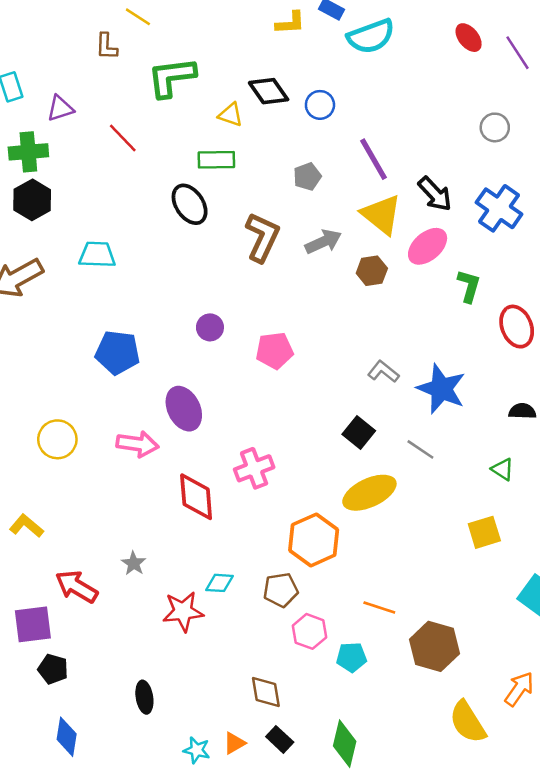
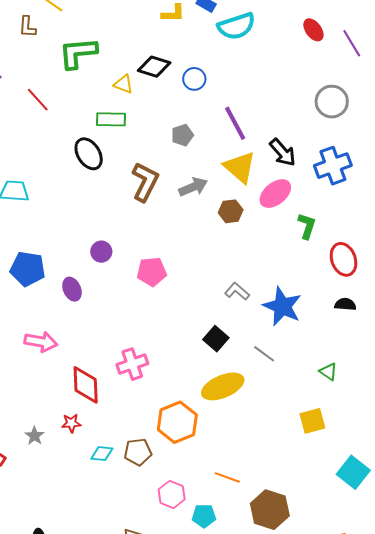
black diamond: (269, 91) -> (154, 67), turned -40
gray circle: (495, 127) -> (332, 102), size x1.4
blue cross: (499, 208) -> (333, 166), turned 33
purple ellipse: (184, 409) -> (72, 289), moved, size x0.7
black semicircle: (522, 411) -> (345, 304), moved
brown pentagon: (281, 590) -> (138, 452), moved
red star: (183, 611) -> (71, 423), moved, size x0.6

